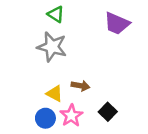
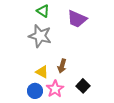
purple trapezoid: (117, 23) -> (77, 19), moved
brown arrow: (80, 86) -> (62, 66), turned 96

